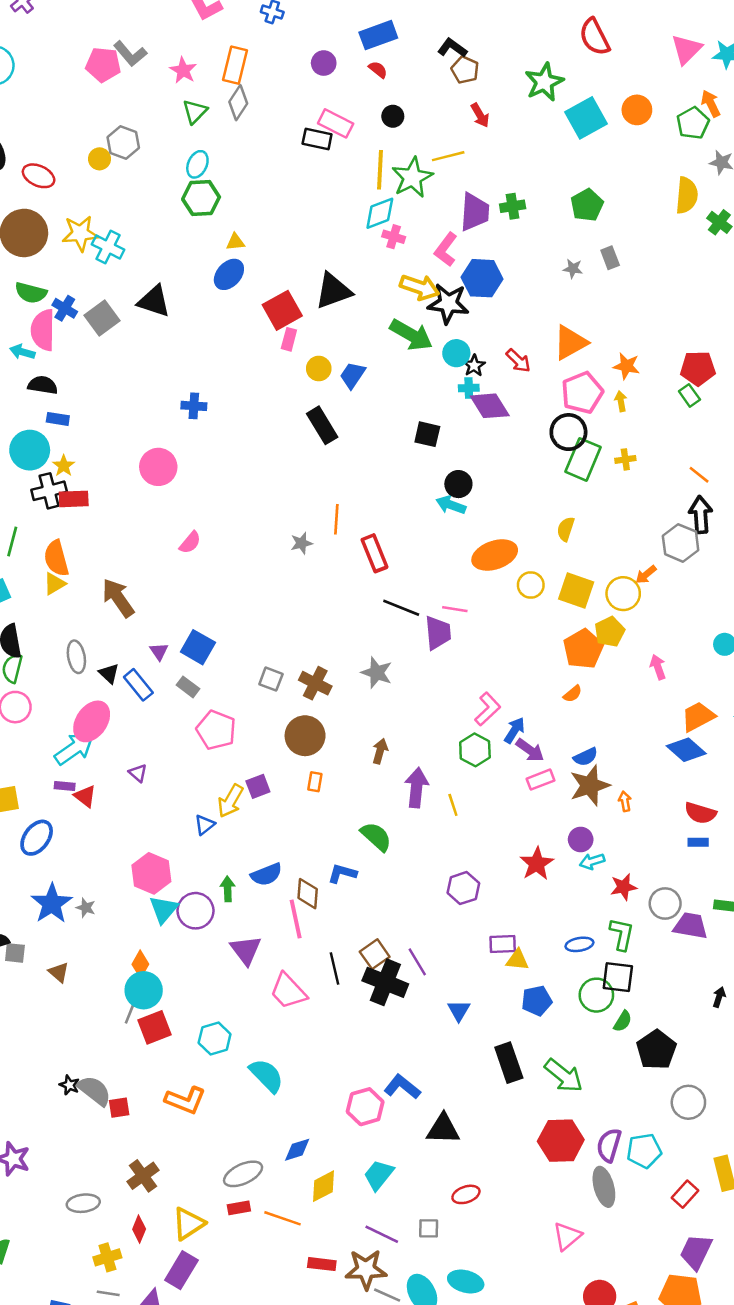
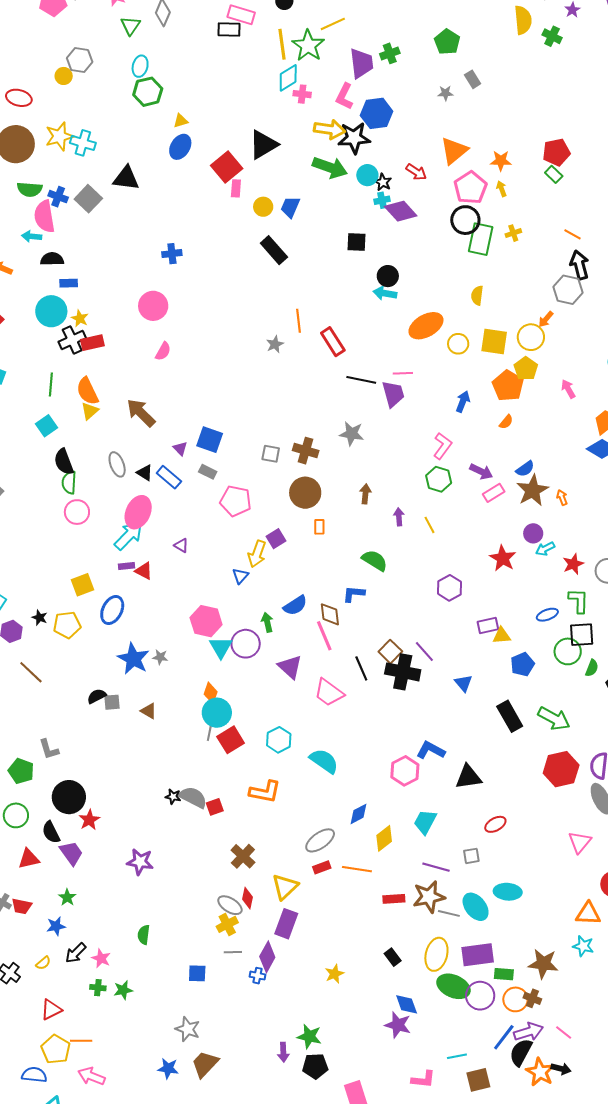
pink semicircle: (190, 542) -> (163, 351), moved
blue arrow: (514, 730) -> (463, 402), moved
purple arrow: (417, 788) -> (399, 517), size x0.6
gray ellipse: (83, 1203) -> (230, 905), moved, turned 50

